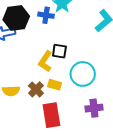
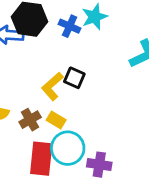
cyan circle: (83, 74) -> (68, 148), moved

